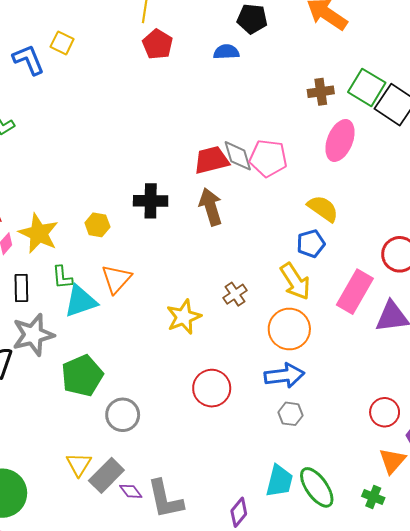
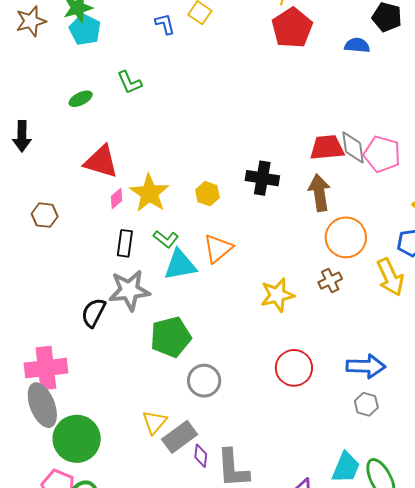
red pentagon: (158, 44) -> (292, 28), size x1.4
blue L-shape: (28, 60) -> (165, 24), size x0.7
green L-shape: (62, 277) -> (166, 239), turned -55
orange circle: (289, 329) -> (346, 237), moved
purple diamond: (131, 491) -> (201, 456), turned 35

